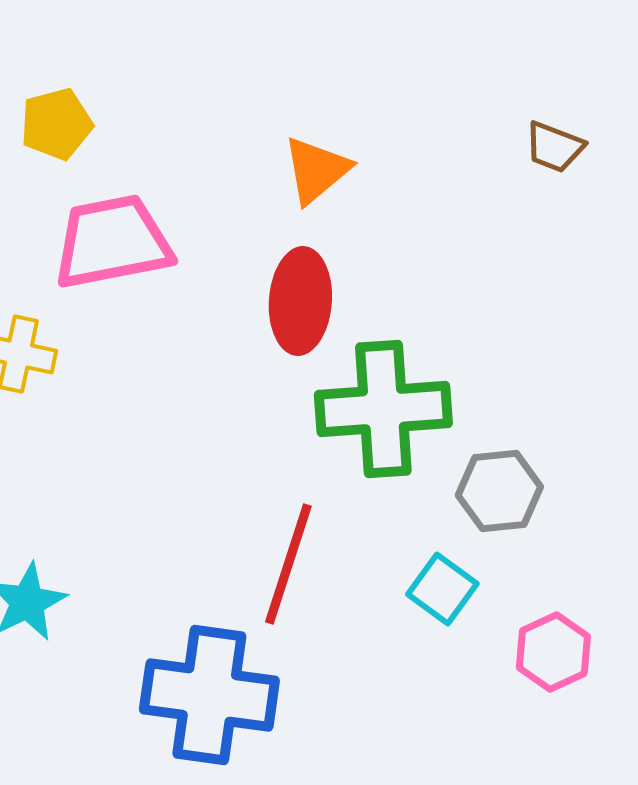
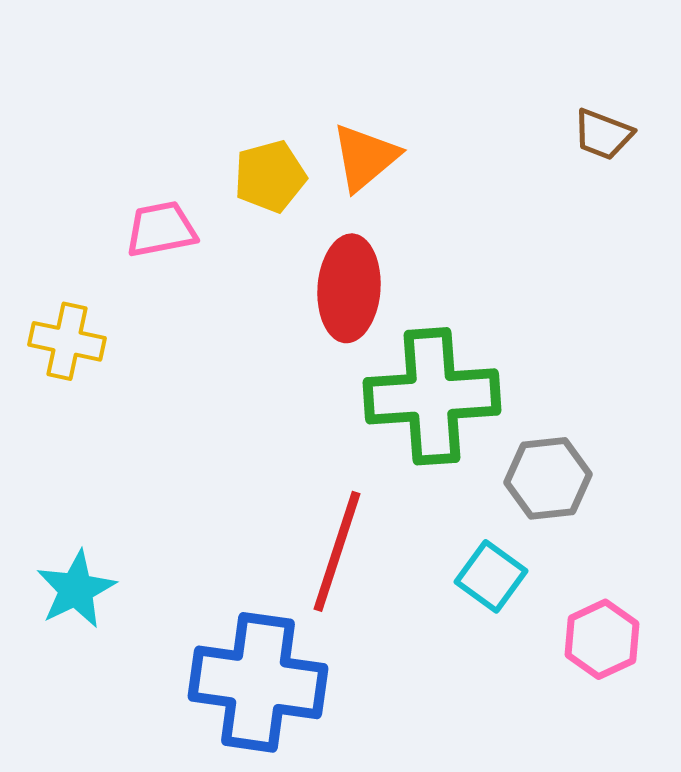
yellow pentagon: (56, 124) -> (270, 176), moved
pink trapezoid: (112, 242) -> (161, 229), size x0.6

